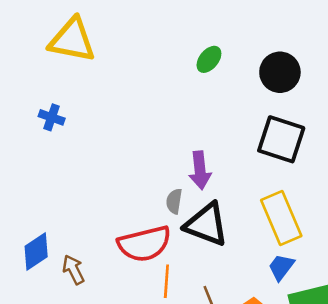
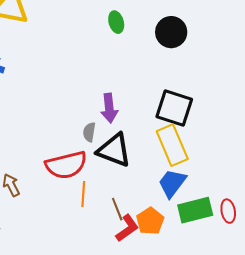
green ellipse: (209, 59) -> (116, 22), turned -55
black square: (281, 139) -> (174, 108), moved
blue trapezoid: (281, 267) -> (172, 183), size x1.4

